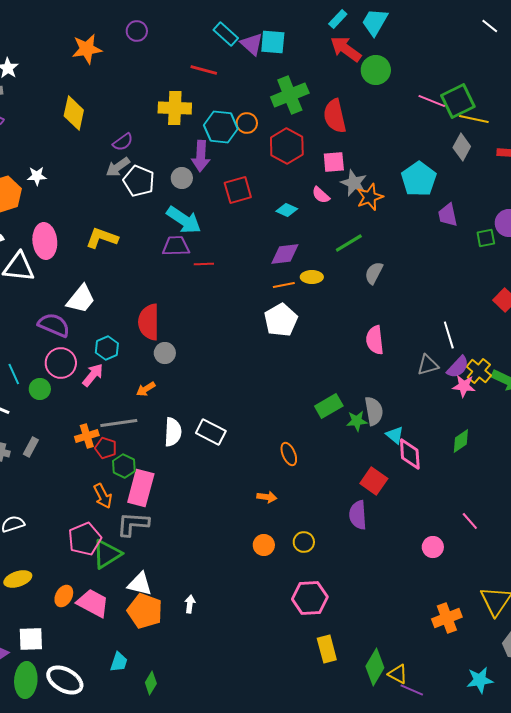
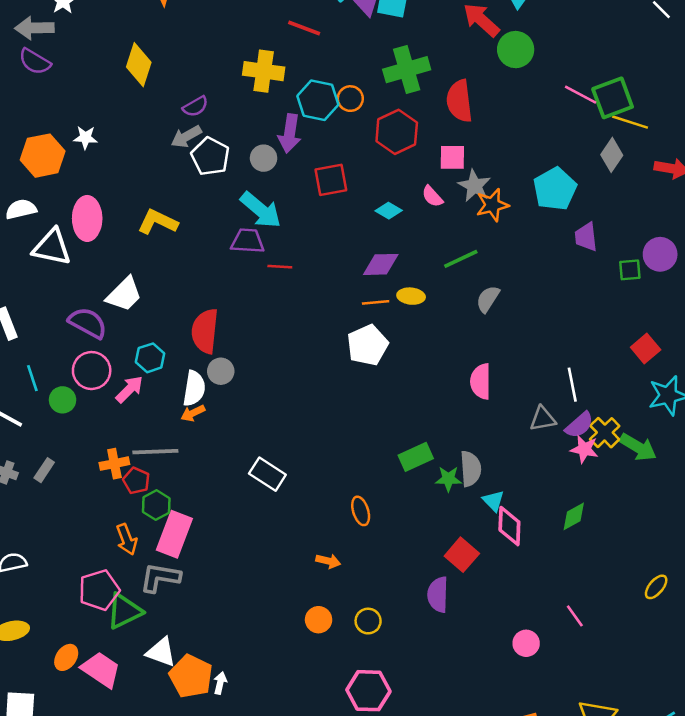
white semicircle: (173, 432) -> (194, 388), moved
orange pentagon: (145, 611) -> (191, 676), moved

